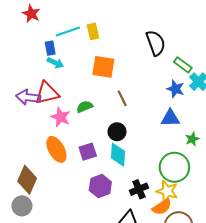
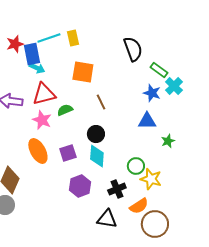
red star: (31, 14) -> (15, 44), moved, turned 30
blue rectangle: (50, 48) -> (32, 54), size x1.5
red triangle: (47, 93) -> (44, 94), moved
green circle: (174, 167) -> (136, 166), moved, size x0.6
yellow star: (167, 191) -> (151, 179), moved

